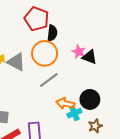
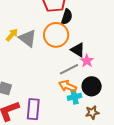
pink star: (79, 52) -> (87, 61), moved
black triangle: (89, 57) -> (78, 50), moved
gray line: (49, 80) -> (69, 69), moved

